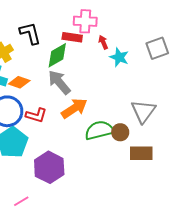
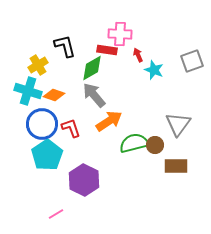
red L-shape: (36, 115) -> (71, 128), turned -125

